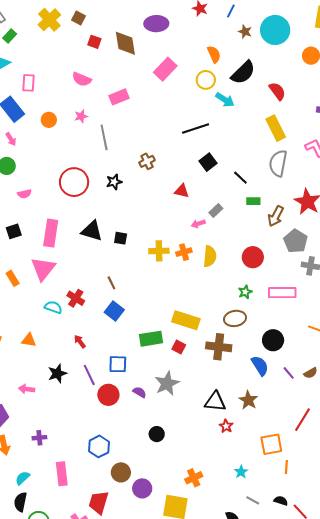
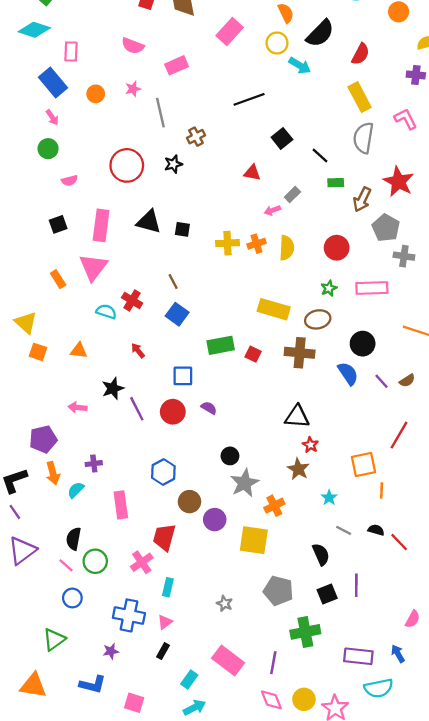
red semicircle: (277, 91) -> (360, 54), turned 66
black line: (196, 128) -> (249, 99), moved
brown cross: (147, 161) -> (196, 137), moved
yellow rectangle: (186, 320) -> (274, 309), moved
purple line: (89, 375) -> (137, 409), moved
gray star: (167, 383) -> (245, 483), moved
brown star: (248, 400) -> (298, 469), moved
cyan semicircle: (23, 478) -> (76, 490), moved

